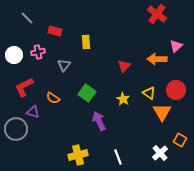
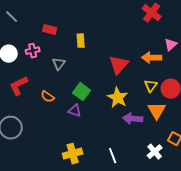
gray line: (27, 18) -> (12, 17), moved
red triangle: (124, 66) -> (119, 65), size x1.5
yellow triangle: (149, 93) -> (151, 86), moved, turned 32
yellow star: (123, 99) -> (118, 98), size x1.5
purple triangle: (33, 112) -> (75, 111), moved
purple arrow: (99, 121) -> (133, 119), moved, turned -60

